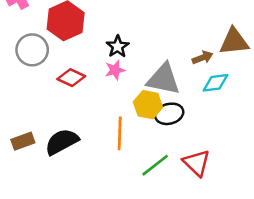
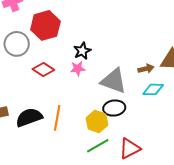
yellow hexagon: (148, 105) -> (97, 122), moved
orange line: (120, 133) -> (57, 118), moved
red triangle: (197, 163) -> (130, 149), turned 40

